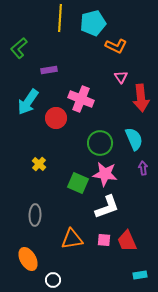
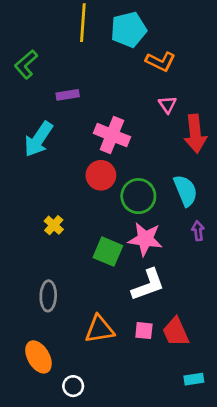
red circle: (56, 118) -> (101, 175), moved

